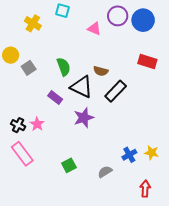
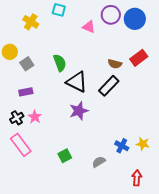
red rectangle: (147, 61) -> (139, 58), turned -54
brown semicircle: (101, 71) -> (115, 64), moved
purple rectangle: (55, 98) -> (26, 92), moved, turned -48
black cross: (18, 125) -> (17, 118), turned 32
blue cross: (129, 155) -> (122, 146), turned -32

